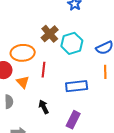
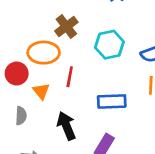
brown cross: (50, 34) -> (66, 27), moved
black arrow: (44, 107) -> (66, 126), size x1.5

